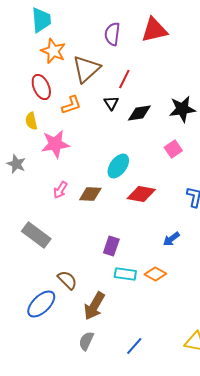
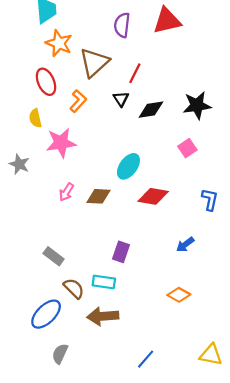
orange L-shape: (71, 105) -> (78, 101), turned -30
gray rectangle: (36, 235) -> (54, 256), moved, size x0.7
cyan rectangle: (125, 274) -> (104, 282), moved
orange diamond: (155, 274) -> (179, 295), moved
brown arrow: (94, 306) -> (103, 316), turned 56
gray semicircle: (86, 341) -> (60, 354), moved

